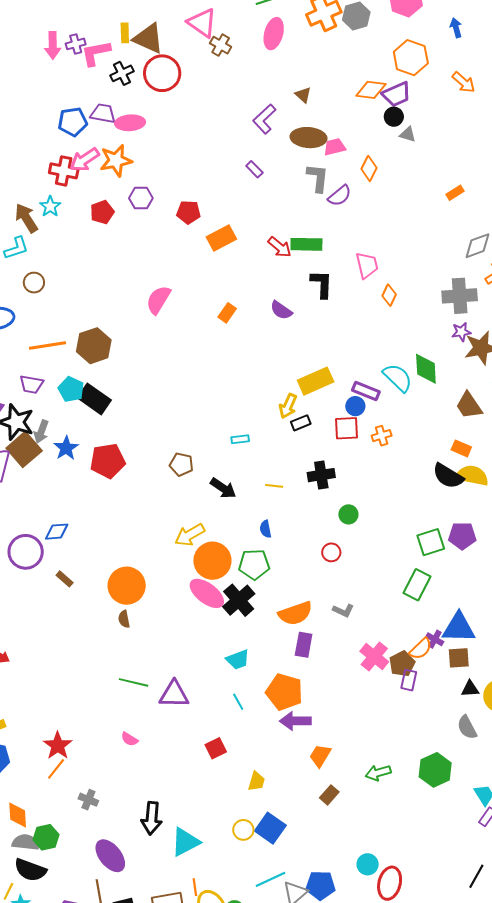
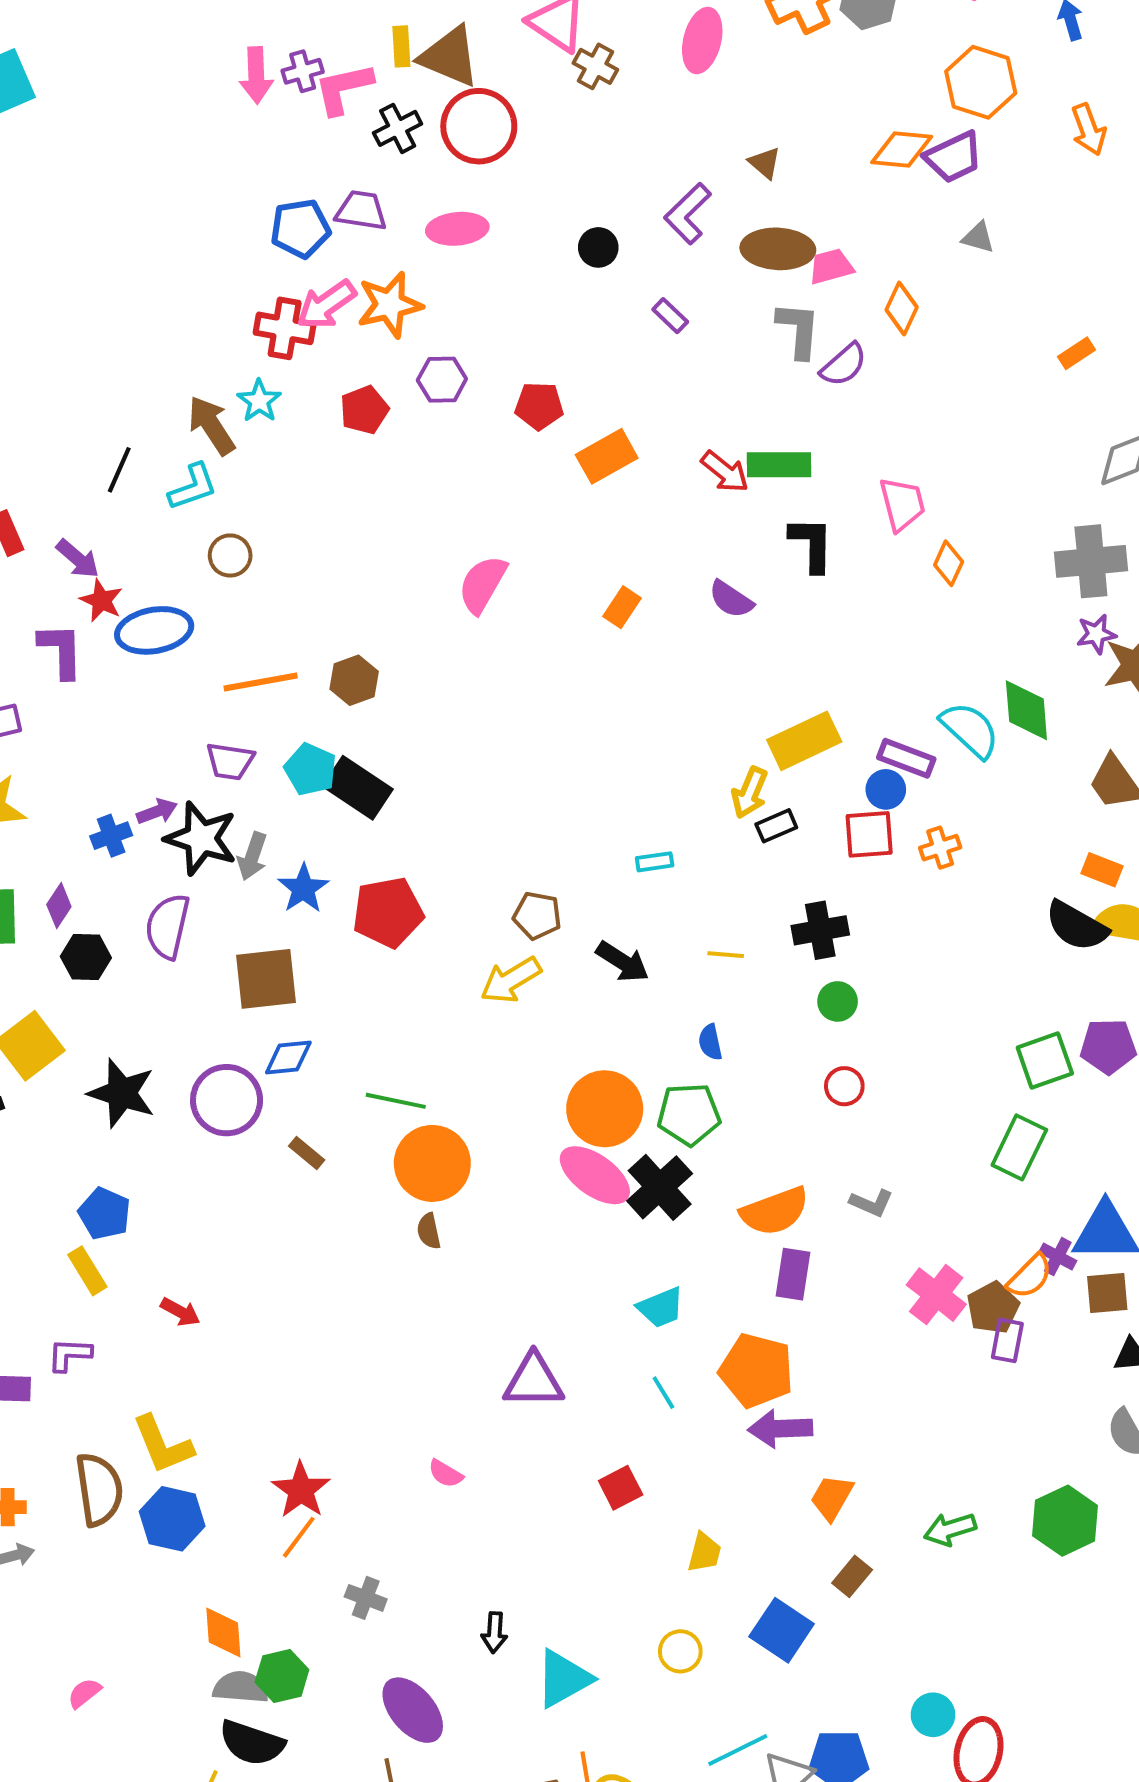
orange arrow: (464, 82) -> (1089, 130), turned 30
black circle: (394, 117) -> (598, 247), moved
pink ellipse: (130, 123) -> (457, 229), moved
brown hexagon: (94, 346) -> (354, 680), size x0.7
brown square: (24, 449) -> (266, 979), moved, turned 36
green circle: (348, 514) -> (838, 1001), moved
yellow arrow: (190, 535) -> (511, 980), moved
green line: (134, 682) -> (396, 1101), moved
black arrow: (152, 818) -> (494, 1632), size x0.6
blue square: (270, 828) -> (782, 1630), moved

